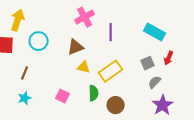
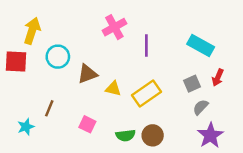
brown triangle: (76, 47) -> (87, 74), moved
brown line: (25, 73) -> (49, 108), moved
green semicircle: (94, 93) -> (126, 135), moved, turned 84
cyan star: (25, 98) -> (26, 127), moved

